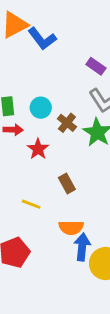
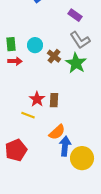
red star: (38, 149) -> (37, 99), moved
brown rectangle: (67, 183) -> (54, 100), turned 32
orange semicircle: (71, 228) -> (57, 132), turned -42

